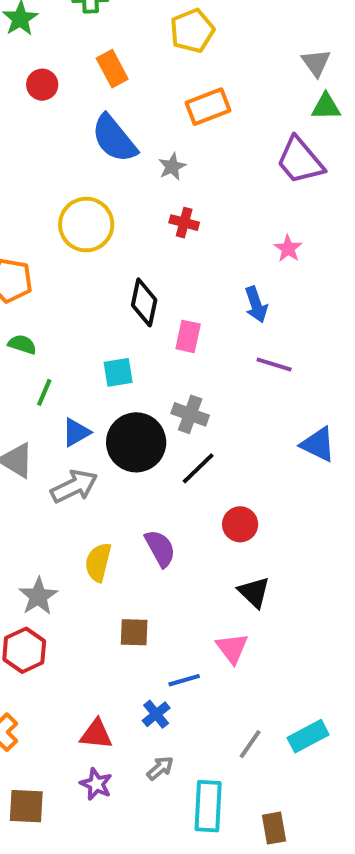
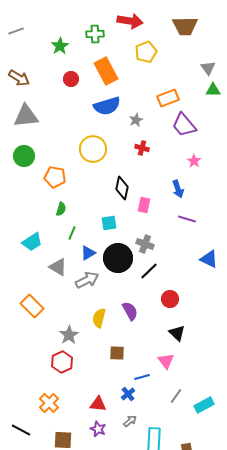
orange rectangle: (112, 69) -> (106, 71), size x1.5
orange rectangle: (208, 107) -> (168, 98), moved
blue semicircle: (114, 139) -> (107, 106), turned -68
purple trapezoid: (300, 161) -> (184, 125), moved
green semicircle: (22, 344) -> (61, 209), turned 88
gray line: (250, 744) -> (176, 396), moved

